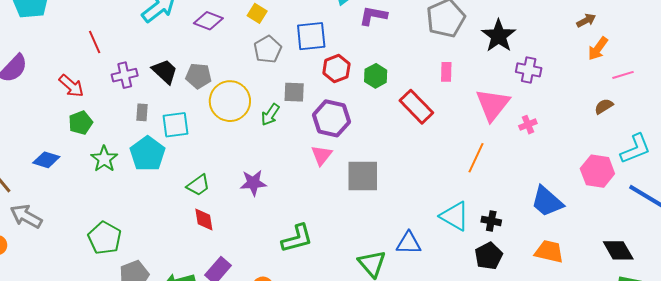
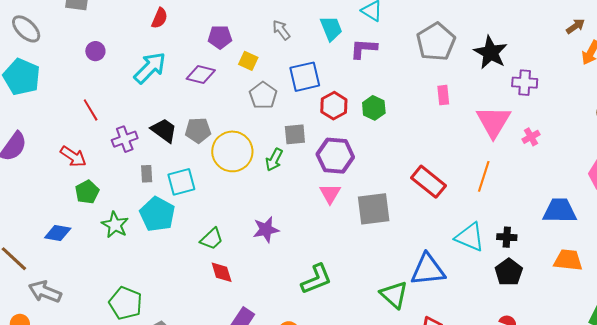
red rectangle: (416, 107) -> (429, 182), moved
blue trapezoid: (547, 202) -> (560, 211), turned 147
blue triangle: (409, 243) -> (428, 270), size x1.4

